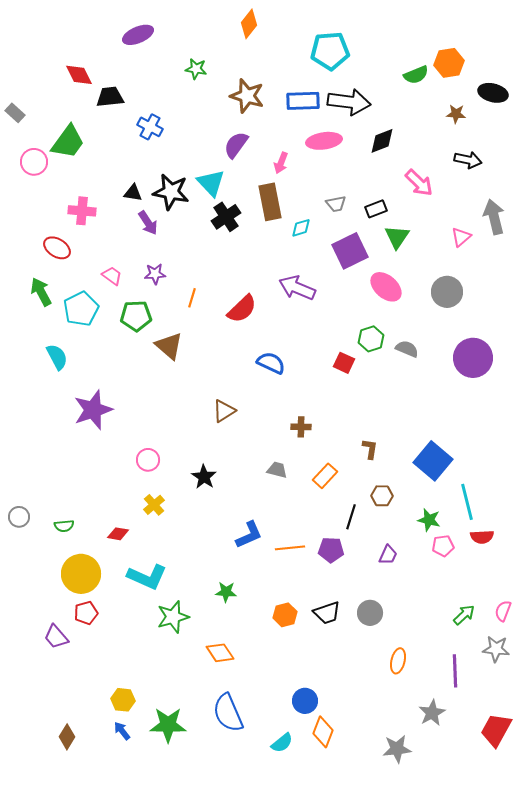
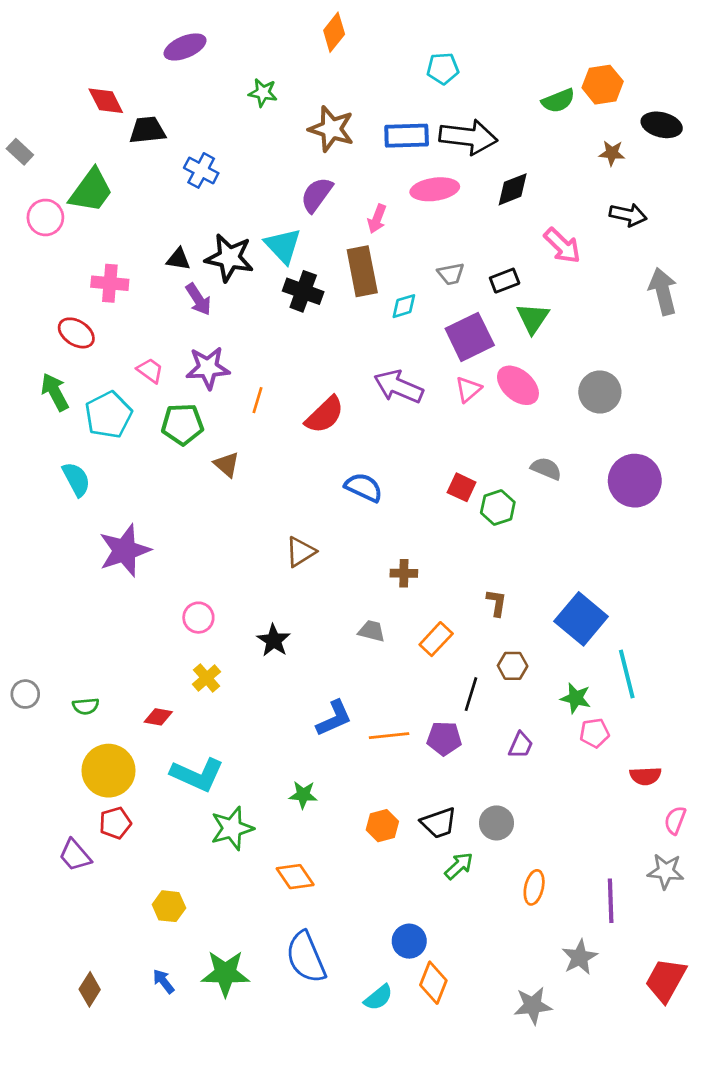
cyan pentagon: (330, 51) -> (443, 68), size x0.6
black cross: (226, 217) -> (303, 291), turned -36
pink triangle: (461, 237) -> (468, 389), moved
purple star: (155, 274) -> (208, 368), size x1.5
green hexagon: (371, 339) -> (498, 507), moved
brown triangle: (169, 346) -> (227, 465), size x0.7
red semicircle: (482, 537) -> (646, 776), moved
green arrow: (464, 615) -> (459, 866), moved
yellow hexagon: (123, 700) -> (169, 906), moved

